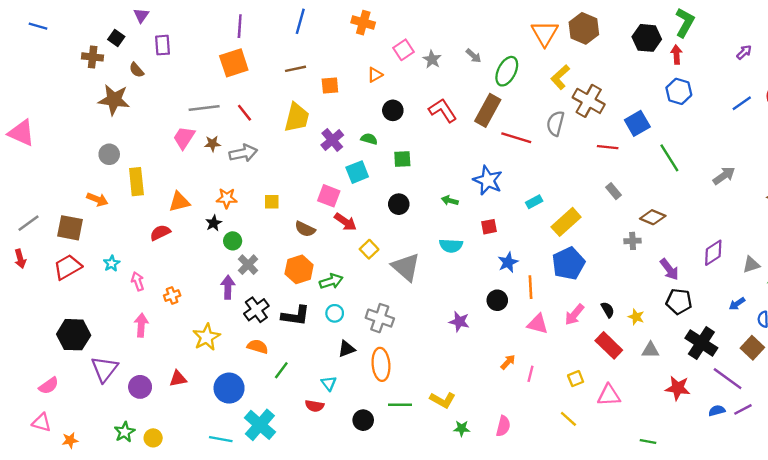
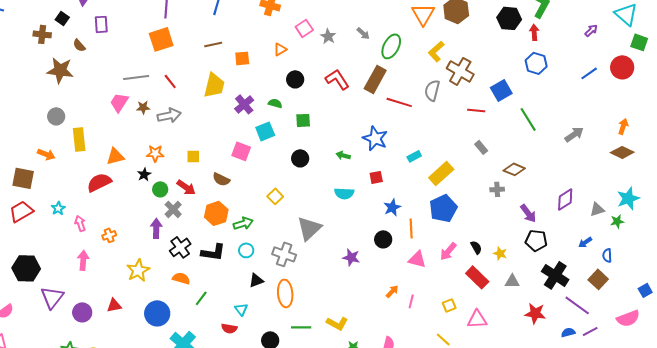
red arrow: (345, 222) -> (186, 187), moved
red semicircle: (160, 233) -> (99, 182), size x1.4
gray triangle: (406, 267) -> (309, 228), moved, turned 36

